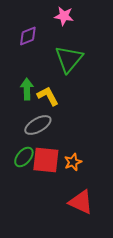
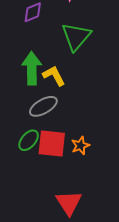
green arrow: (27, 89) -> (32, 68), size x1.4
red triangle: (81, 202) -> (69, 203), moved, turned 32

